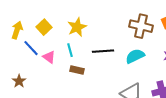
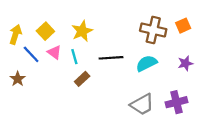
pink triangle: (49, 57) -> (54, 52), moved
brown rectangle: (77, 70) -> (82, 79), turned -56
brown star: (19, 81) -> (18, 79), moved

